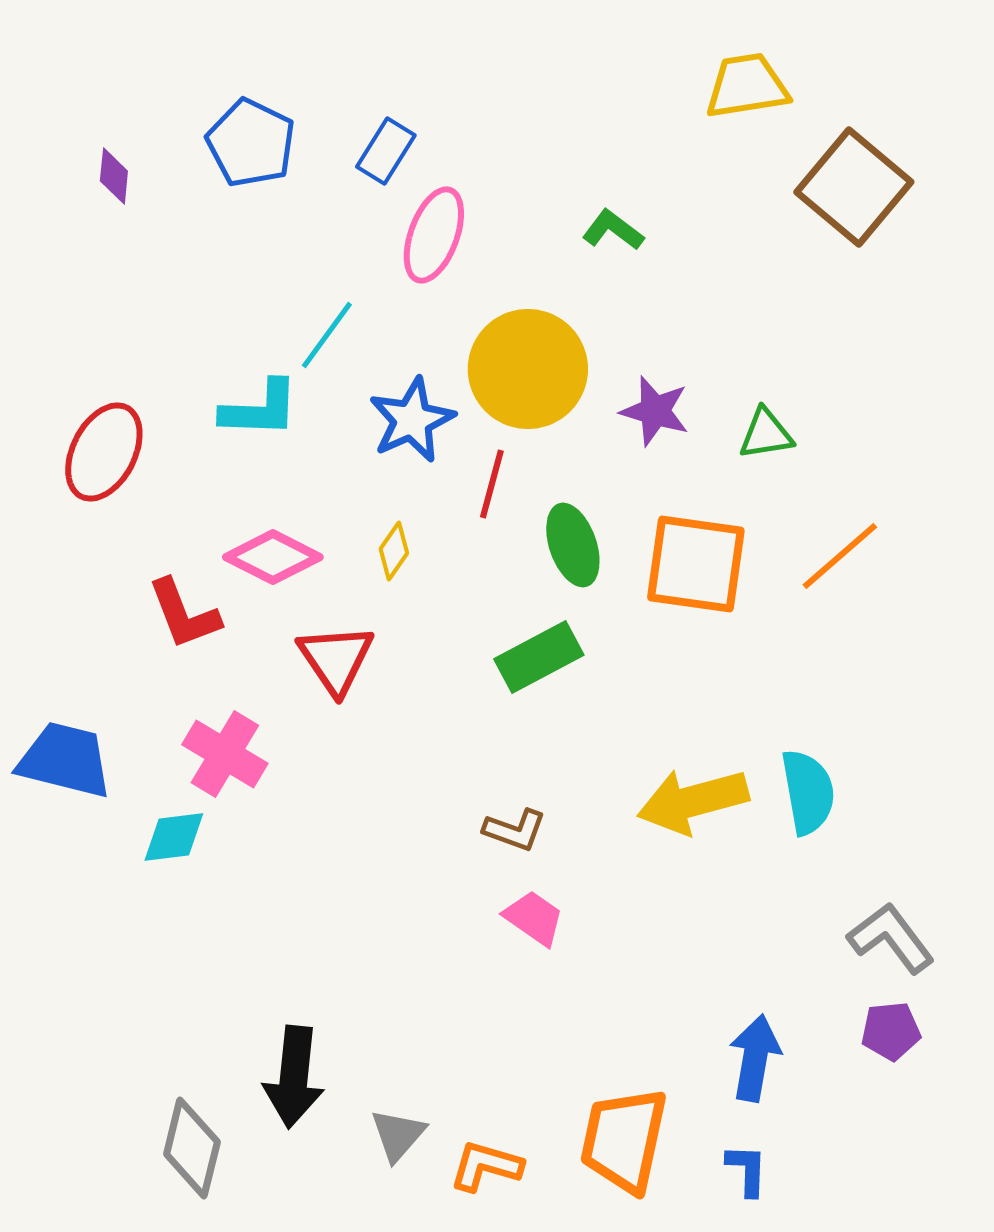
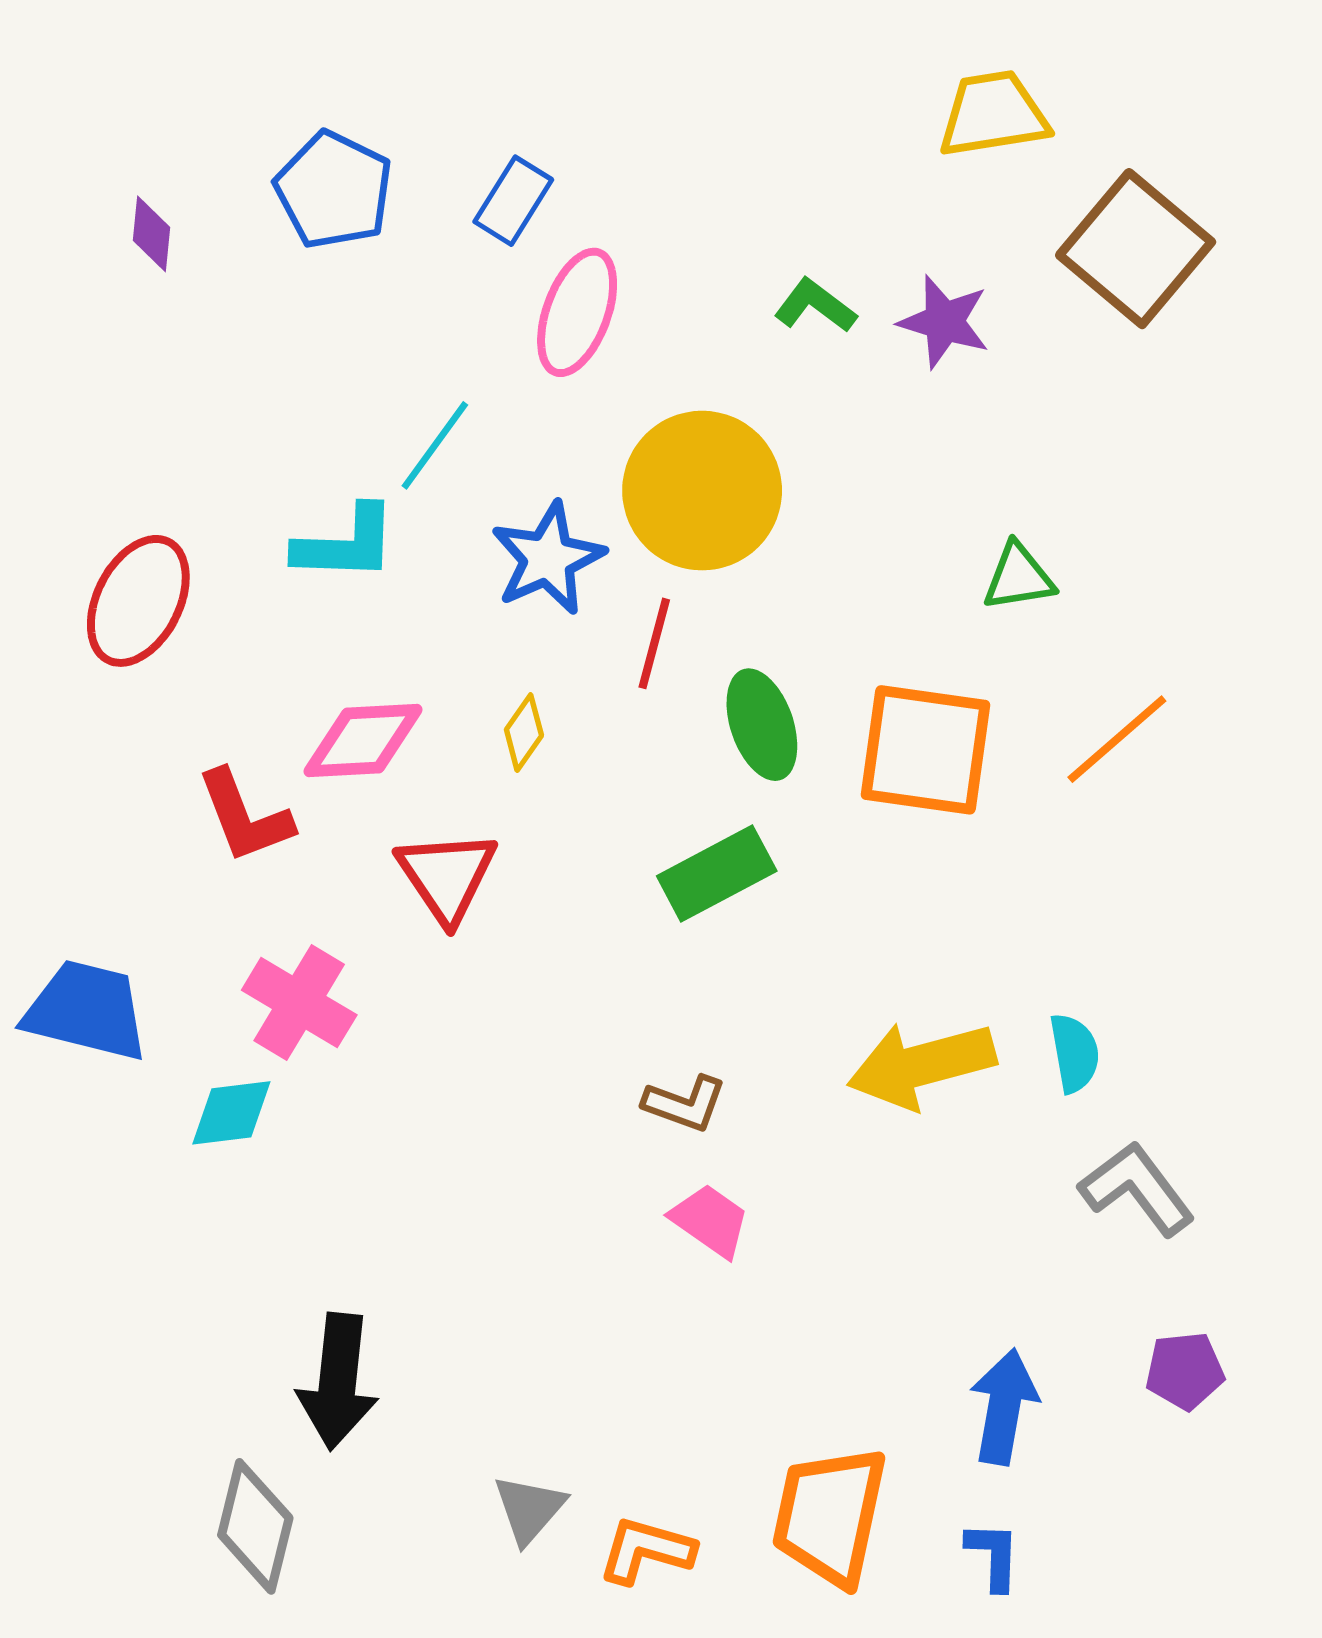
purple star: (655, 411) -> (944, 322), moved
pink diamond: (273, 557) -> (363, 741), turned -30
cyan semicircle: (808, 792) -> (1074, 1053), size x0.7
gray L-shape: (891, 938) -> (1137, 1189), moved
black arrow: (294, 1077) -> (338, 1381), moved

